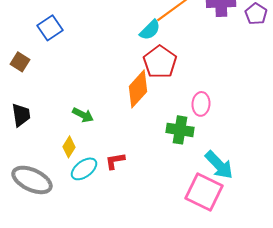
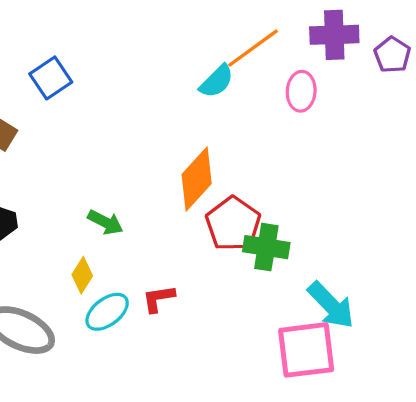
red pentagon: (160, 62) -> (233, 224), moved
pink ellipse: (201, 104) -> (301, 91), moved
pink square: (204, 192) -> (306, 350), turned -33

